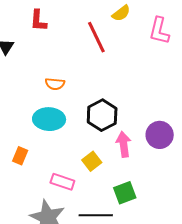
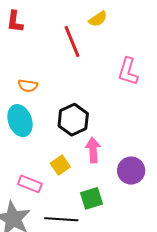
pink L-shape: (159, 31) -> (128, 71), moved
cyan ellipse: (49, 119) -> (20, 121), turned 64
purple circle: (160, 135) -> (131, 171), moved

